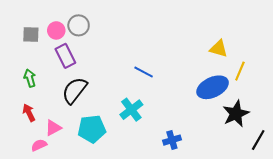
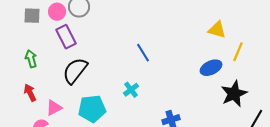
blue line: (144, 72) -> (143, 53), turned 30
blue ellipse: (213, 87) -> (211, 68), size x0.7
cyan cross: (131, 110) -> (131, 90), size x0.7

